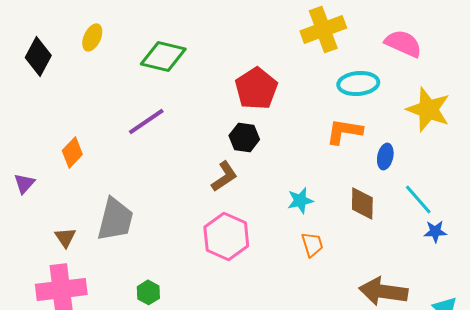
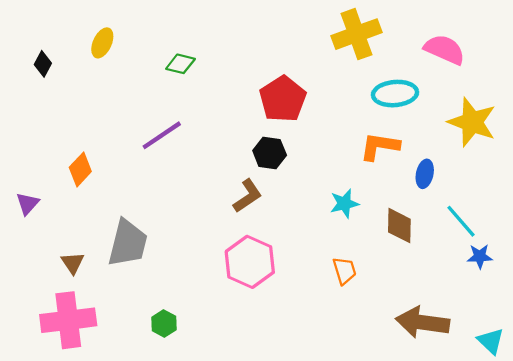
black diamond: (38, 56) -> (43, 64), size x0.6
green diamond: (163, 56) -> (180, 64), size x0.6
cyan star: (300, 200) -> (344, 204), moved

